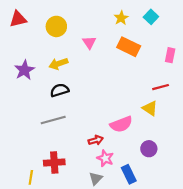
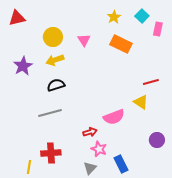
yellow circle: (56, 26) -> (53, 37), moved
pink rectangle: (170, 55) -> (158, 29), moved
purple circle: (149, 149) -> (157, 140), moved

